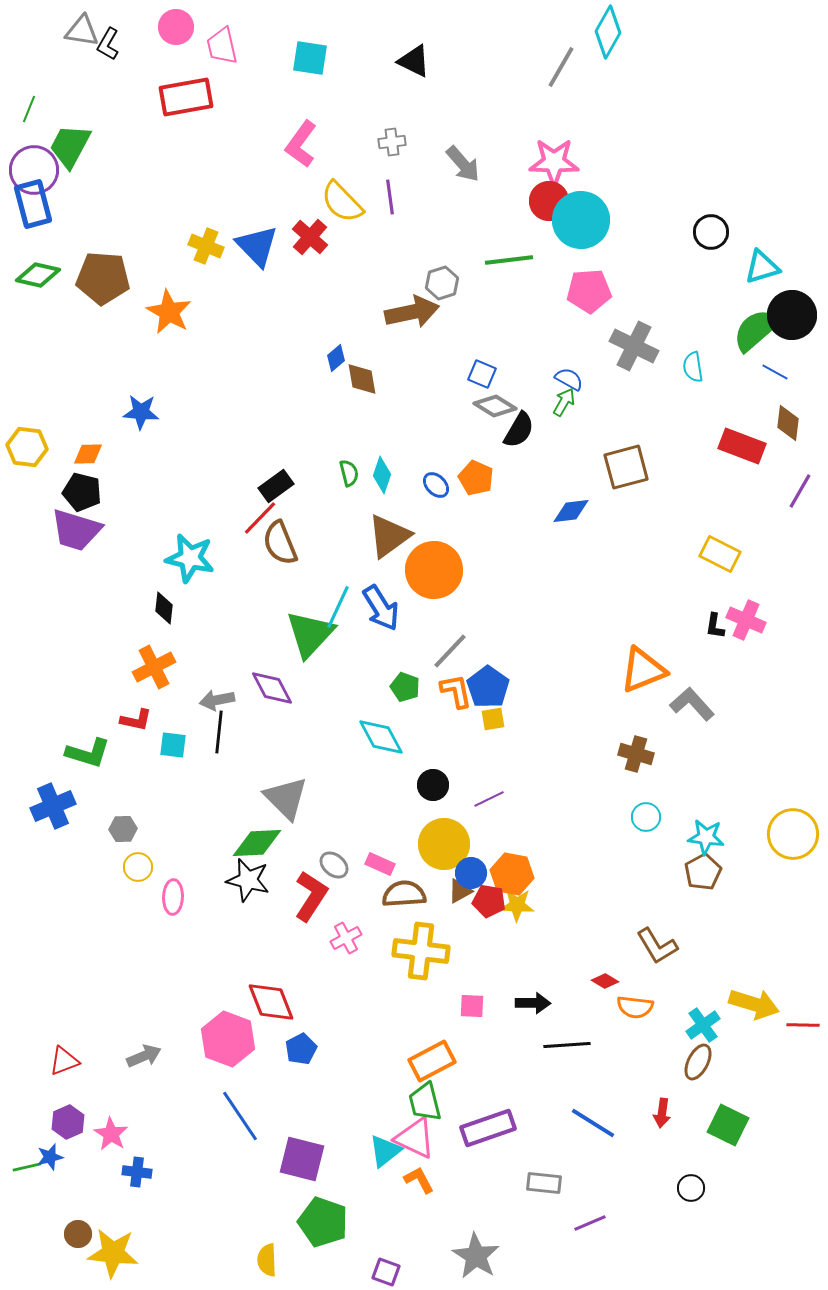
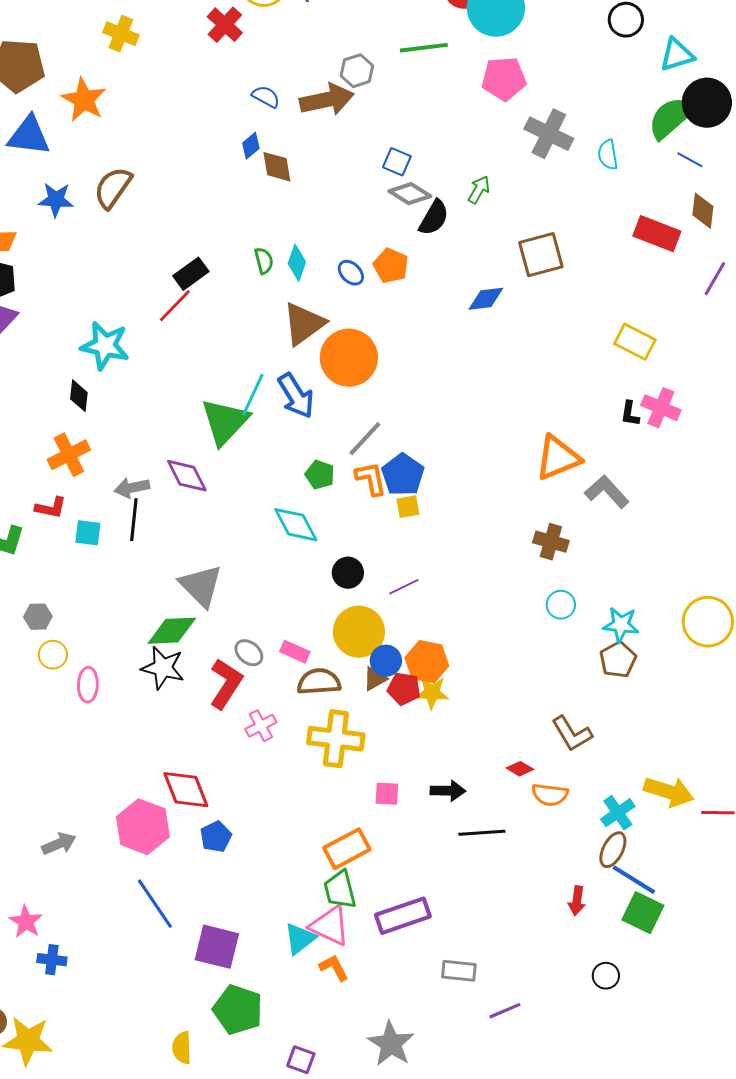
blue triangle: (257, 246) -> (29, 136), moved, turned -39
blue semicircle: (569, 379) -> (266, 97), moved
brown semicircle: (280, 543) -> (113, 188), moved, turned 57
blue line: (593, 1123) -> (634, 880), moved

